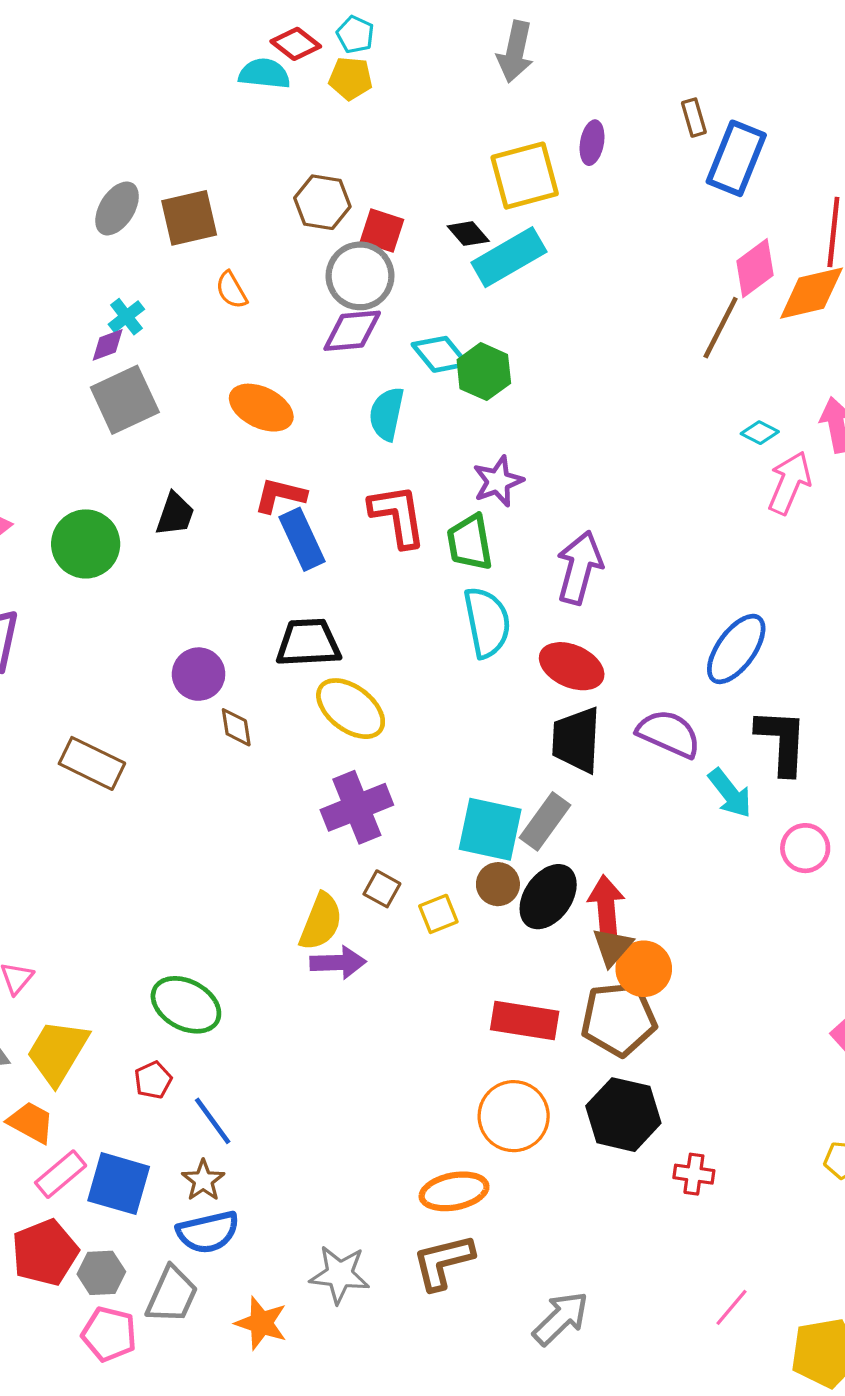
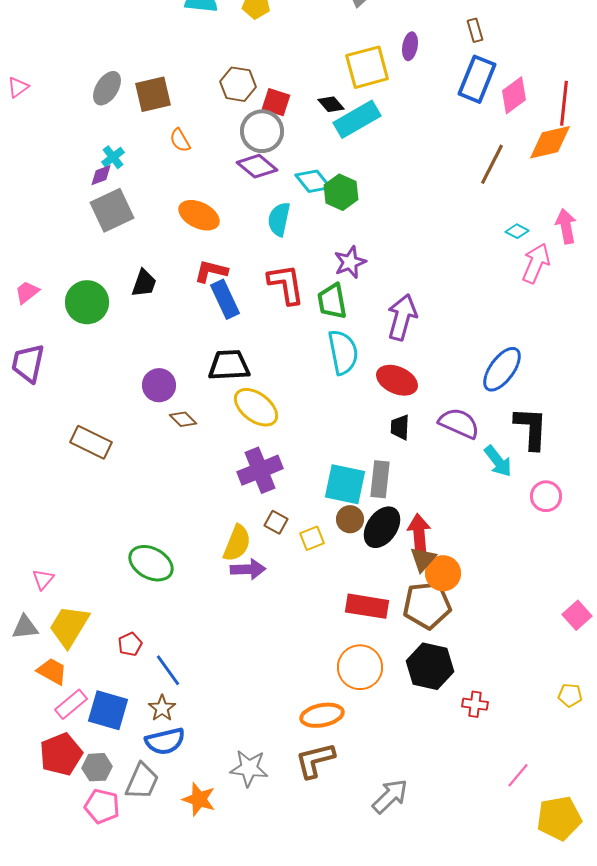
blue rectangle: (736, 158) -> (477, 79), moved
pink diamond: (755, 268) -> (514, 95), moved
purple diamond: (352, 331) -> (257, 166), turned 45
brown diamond: (236, 727) -> (183, 419), turned -36
black trapezoid: (576, 740) -> (400, 427), size x0.6
gray rectangle: (545, 821) -> (380, 479), turned -30
green ellipse: (186, 1005) -> (151, 563), moved
pink line: (732, 1307) -> (518, 775), moved

